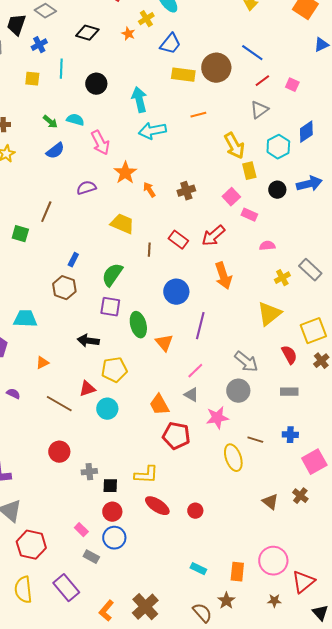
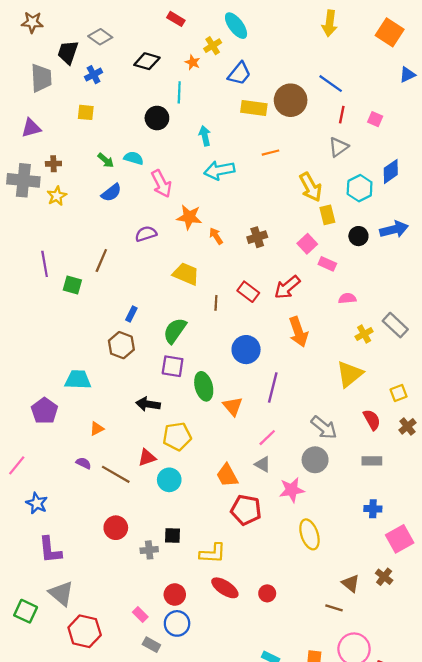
cyan line: (61, 69) -> (179, 92), moved
red line: (262, 81) -> (342, 115), turned -42
cyan arrow: (139, 100) -> (205, 136), size x0.7
orange star: (125, 173) -> (189, 217), turned -30
yellow square: (313, 331) -> (399, 393), size x0.6
purple semicircle: (13, 394) -> (83, 463), moved
brown line: (255, 440) -> (334, 608), moved
black square: (110, 486) -> (173, 536), moved

